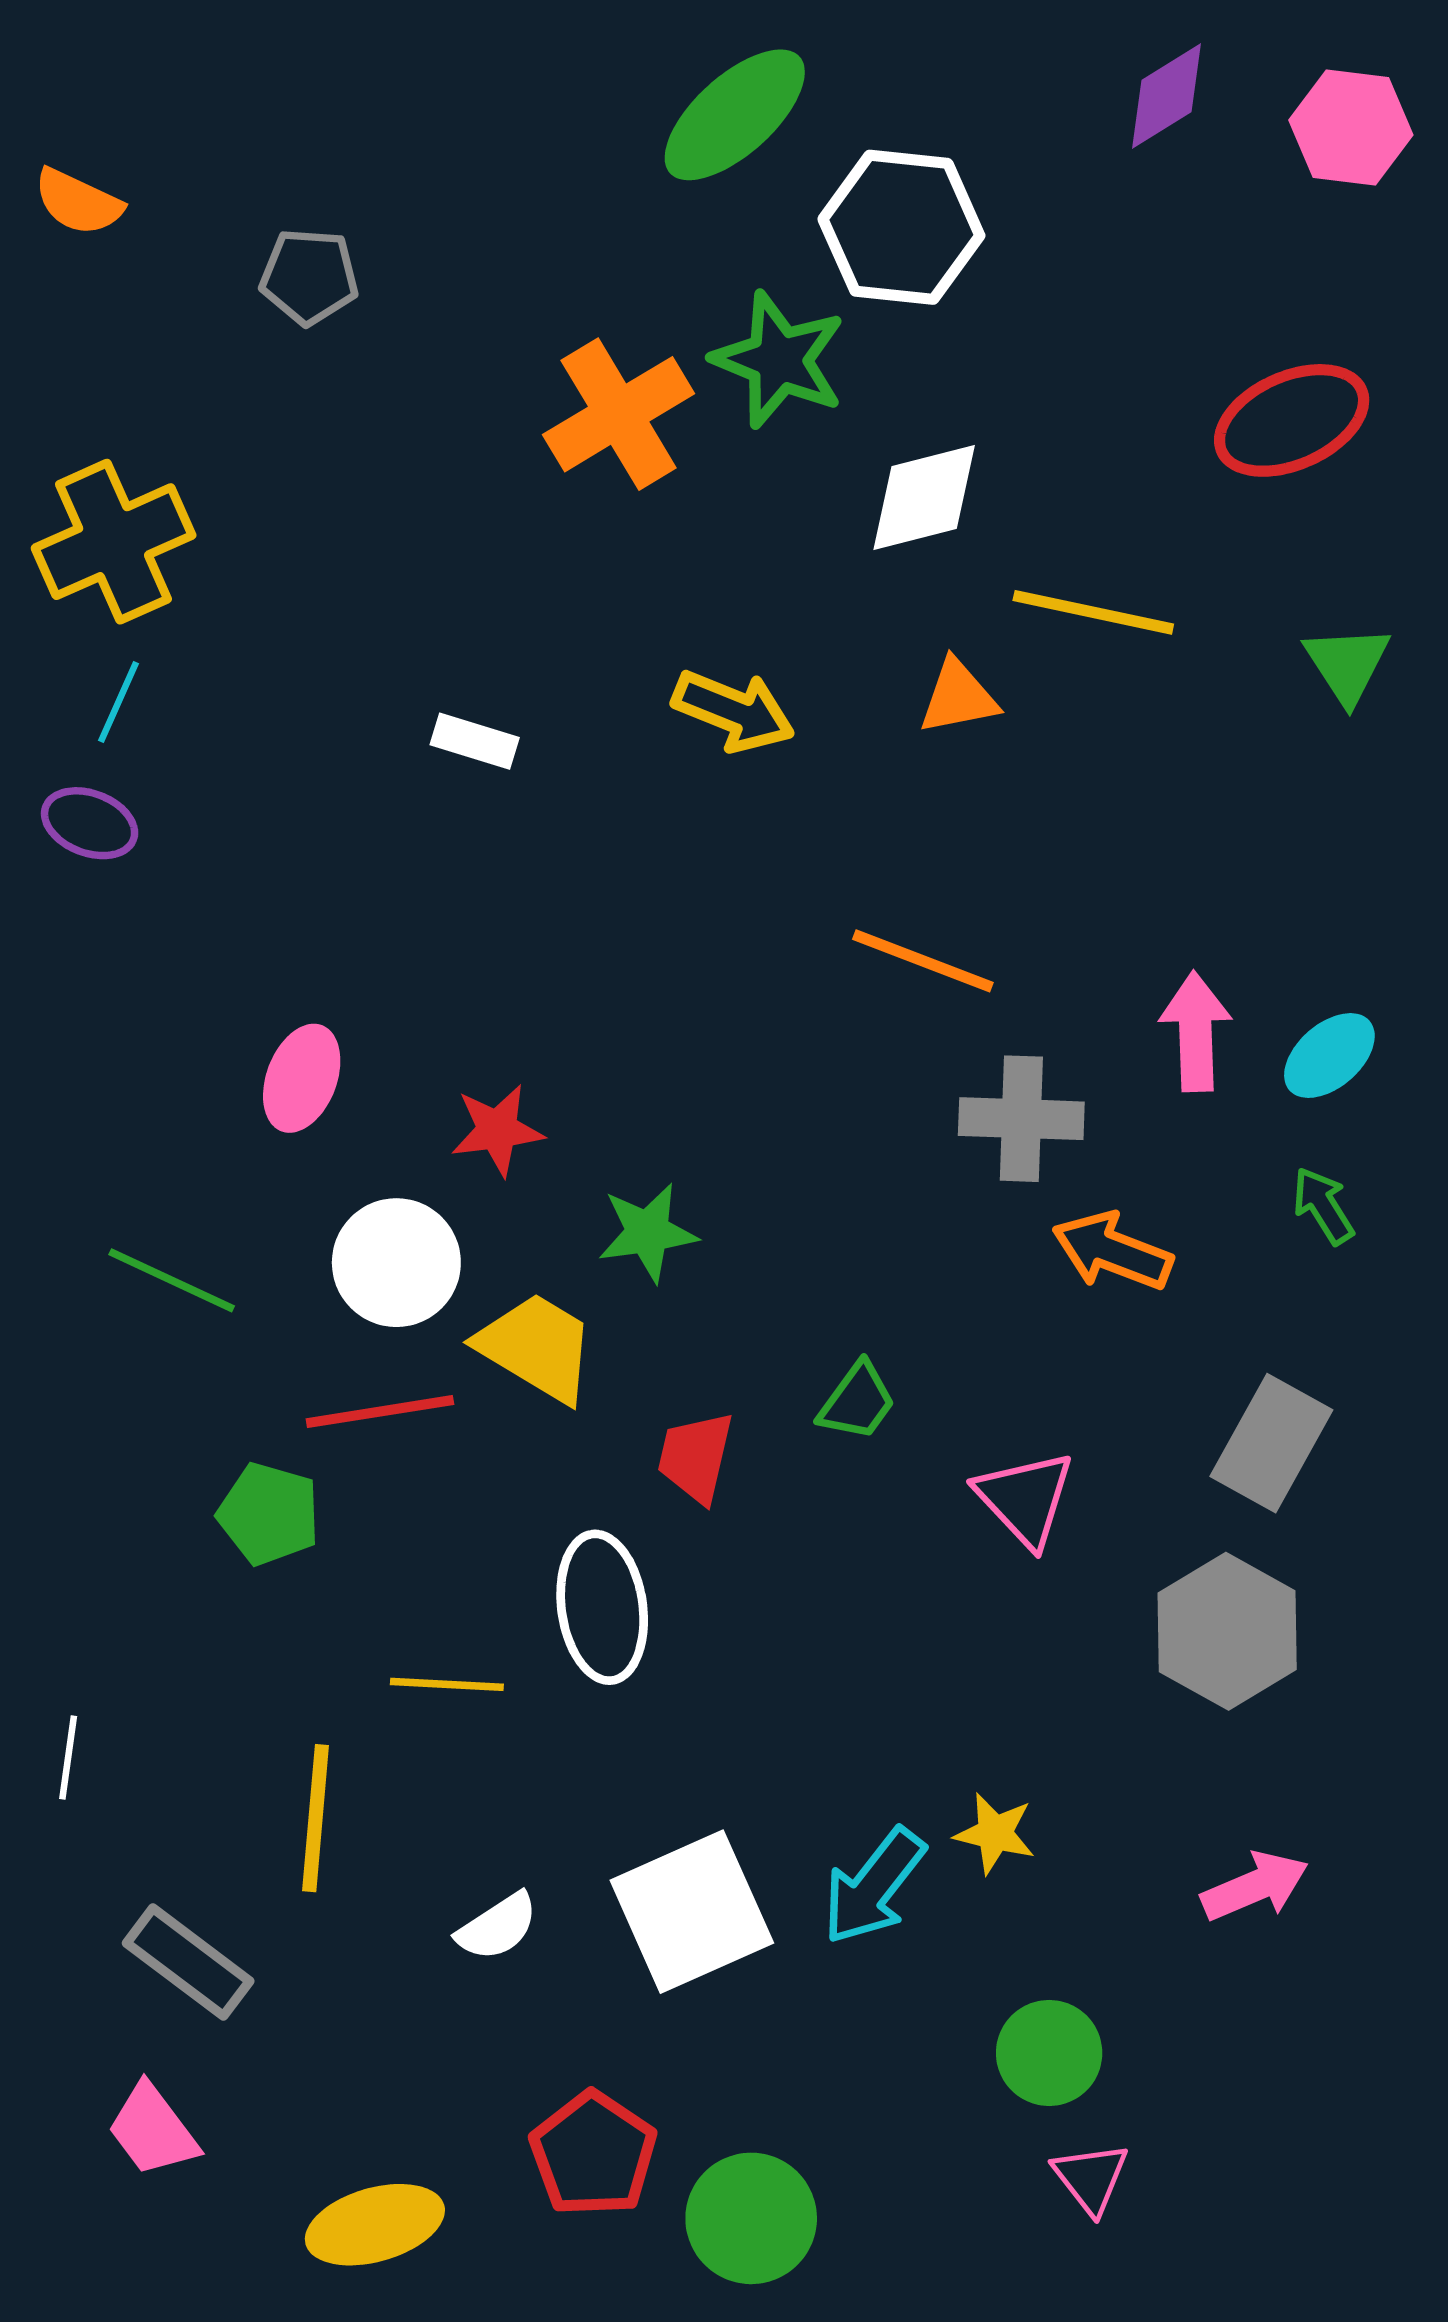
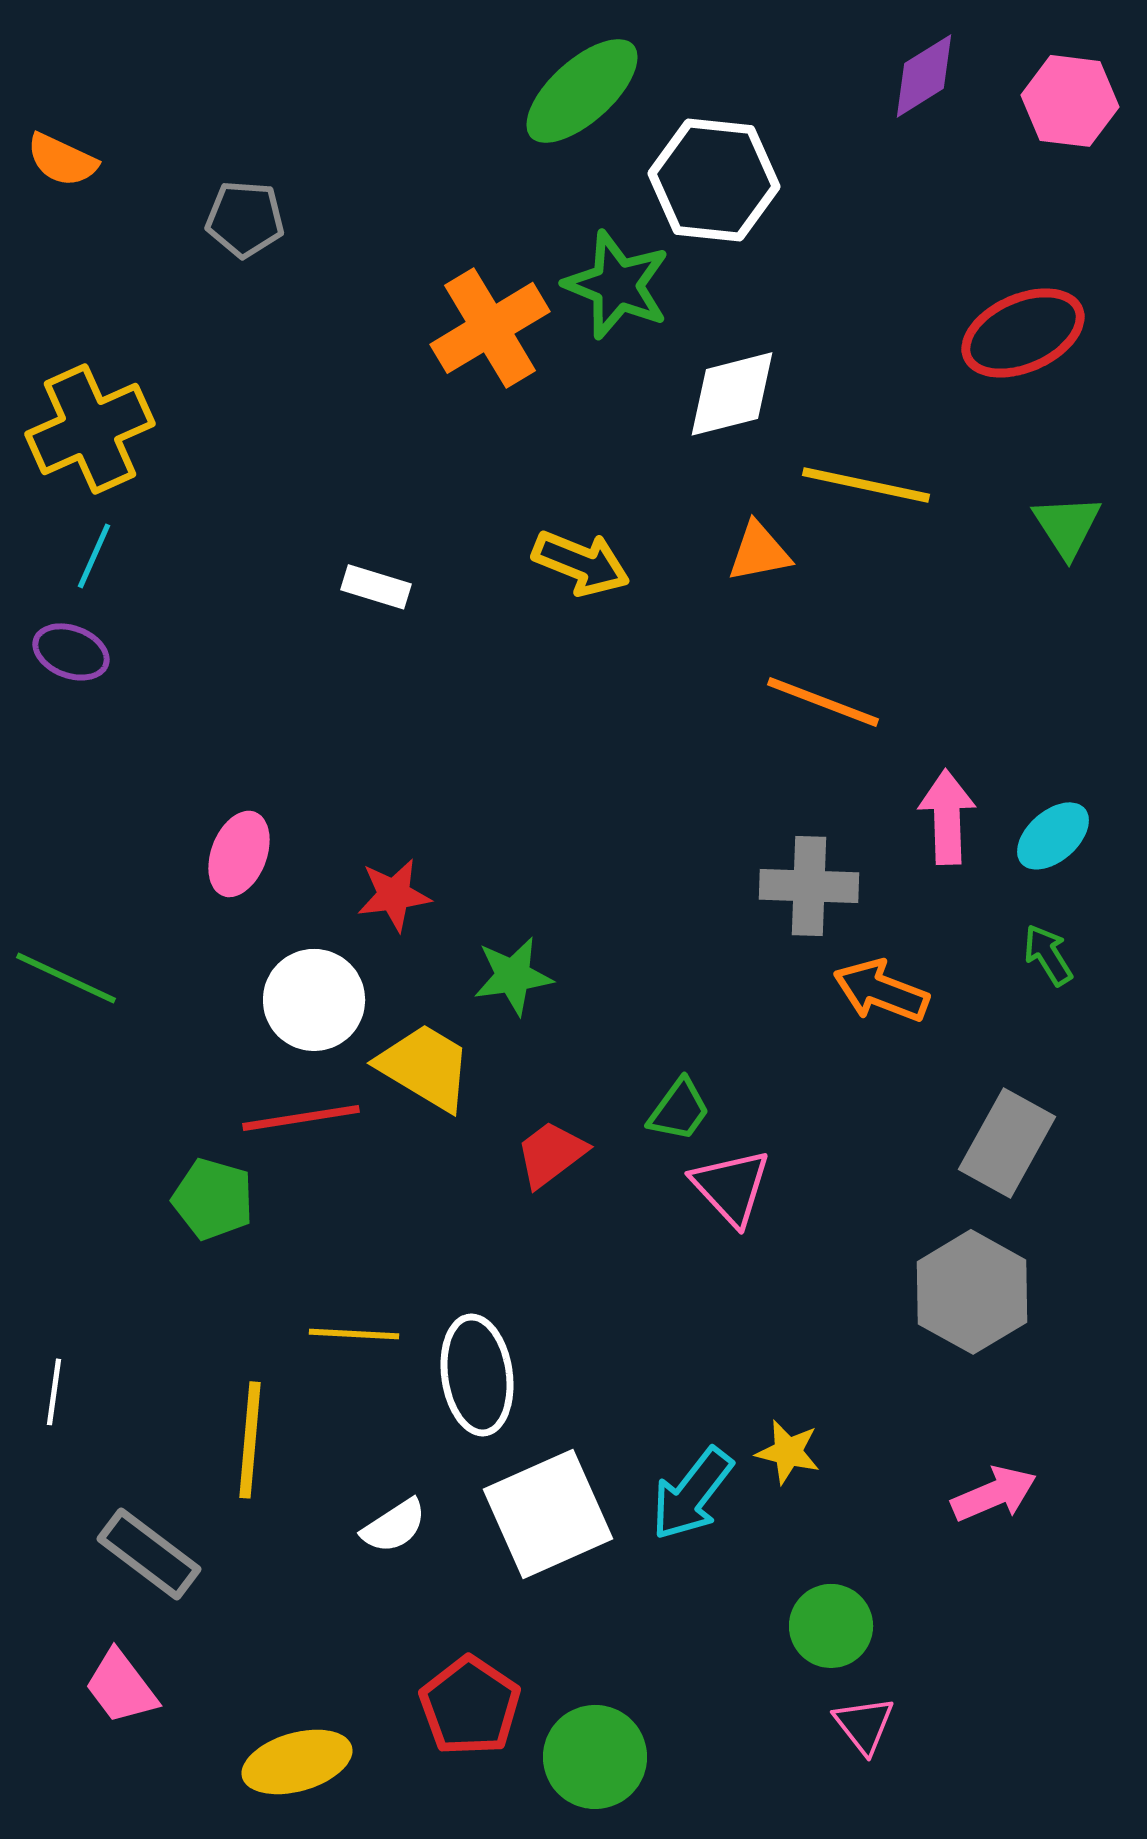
orange line: (923, 961) -> (823, 702), moved
green line: (172, 1280) -> (66, 978), moved
red trapezoid: (696, 1457) -> (551, 1154), turned 40
pink triangle: (1025, 1499) -> (731, 1187), moved
white ellipse: (602, 1607) -> (477, 1375), moved

